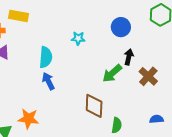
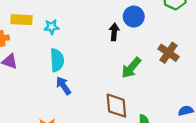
cyan star: (78, 38) -> (51, 27), moved
black arrow: (129, 57) -> (114, 32), moved
brown cross: (148, 76) -> (168, 53), moved

